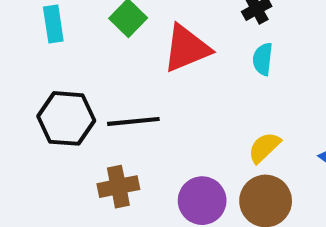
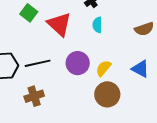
red triangle: (187, 48) -> (59, 24), turned -48
purple circle: (202, 201) -> (78, 63), moved

